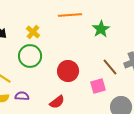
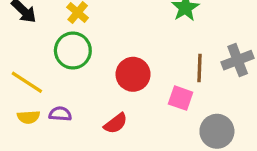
brown line: (110, 67) -> (200, 68), turned 42
pink square: (98, 86) -> (181, 98), turned 35

